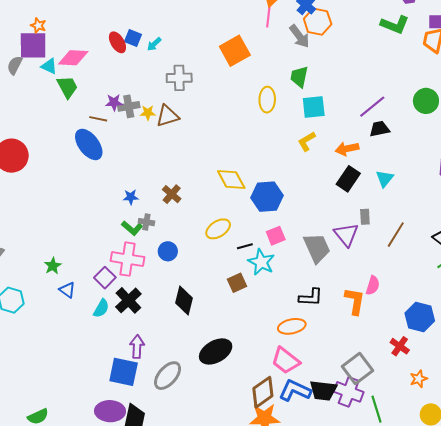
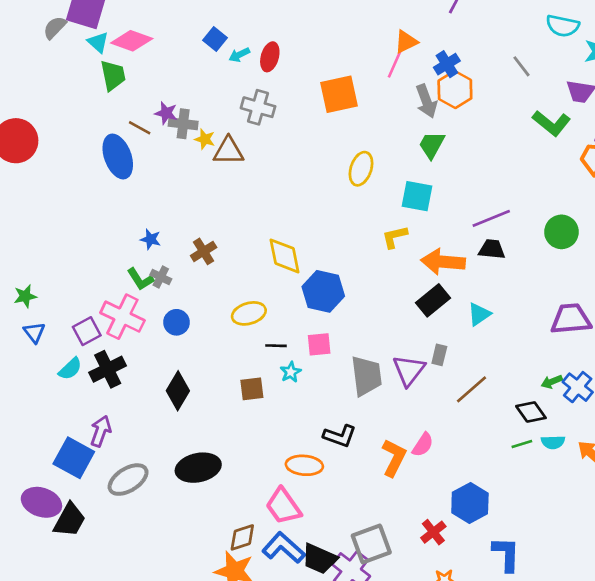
red ellipse: (117, 42) -> (270, 57), moved, turned 30
green trapezoid: (299, 77) -> (432, 145), moved
orange arrow: (347, 149) -> (443, 262), size x1.4
cyan star: (261, 262) -> (291, 372), size x0.6
brown diamond: (263, 392) -> (242, 537), size x0.7

